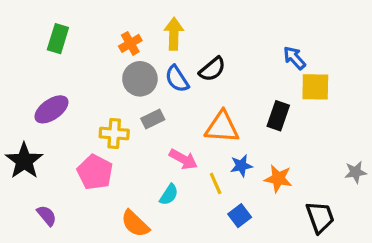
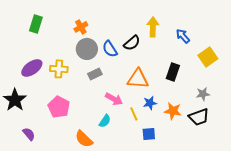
yellow arrow: (174, 34) -> (153, 27), moved
yellow square: (315, 87) -> (208, 57), moved, turned -36
yellow cross: (114, 134) -> (59, 69), moved
gray star: (355, 172) -> (203, 94), moved
blue square: (240, 216) -> (149, 134), turned 32
black trapezoid: (320, 217) -> (199, 117), moved, turned 90

